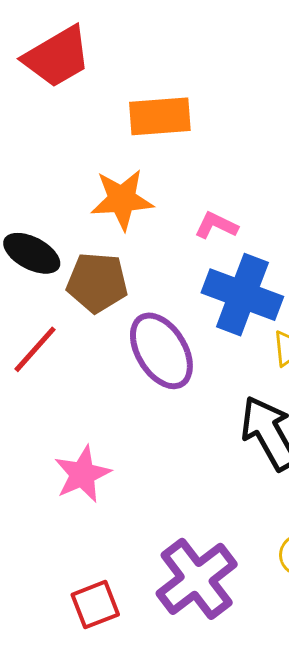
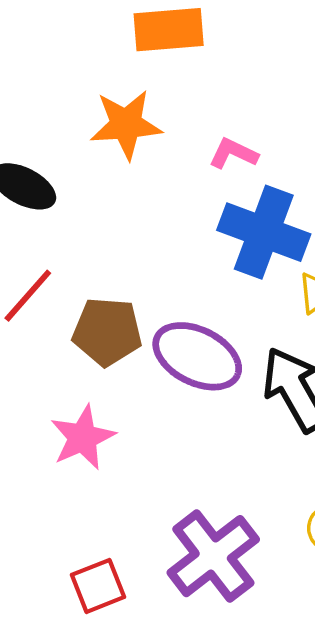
brown pentagon: (97, 283) -> (107, 332), moved
purple ellipse: (161, 351) -> (197, 356), moved, turned -32

